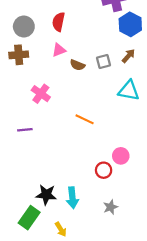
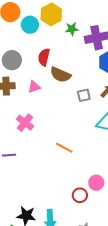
pink triangle: (59, 50) -> (34, 87), moved
brown semicircle: (77, 65) -> (60, 75), moved, size x1.5

